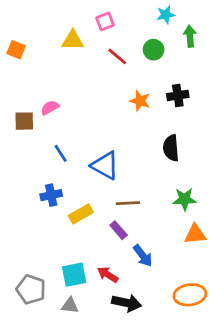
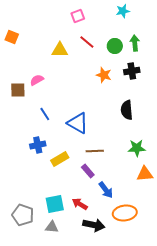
green arrow: (190, 36) -> (135, 43), moved
yellow triangle: (73, 40) -> (60, 50), moved
green circle: (154, 50) -> (115, 46), moved
orange ellipse: (190, 295) -> (125, 213), moved

